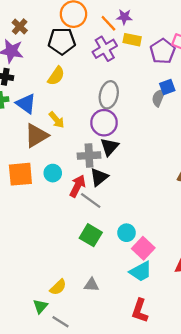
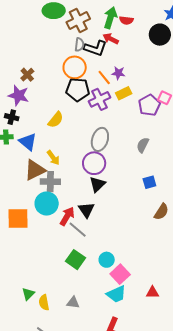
yellow rectangle: (132, 40) -> (124, 93), turned -42
black pentagon: (62, 41) -> (78, 90), moved
blue square: (167, 87) -> (149, 182), moved
gray cross: (89, 156) -> (50, 182), moved
cyan circle: (53, 173) -> (47, 204), size x1.5
orange square: (20, 174) -> (18, 218), moved
black triangle: (99, 177) -> (86, 210), turned -30
yellow semicircle: (58, 287) -> (44, 302), turned 119
green triangle: (40, 306) -> (28, 294), moved

